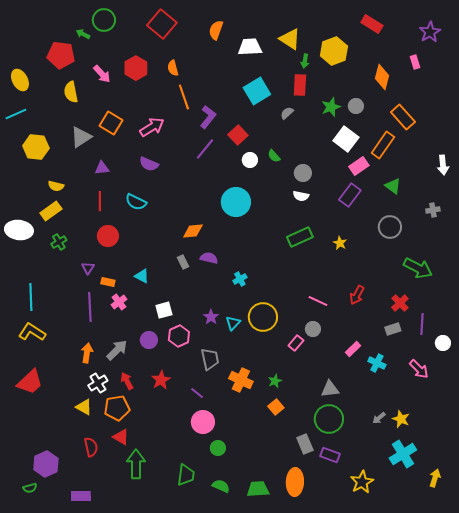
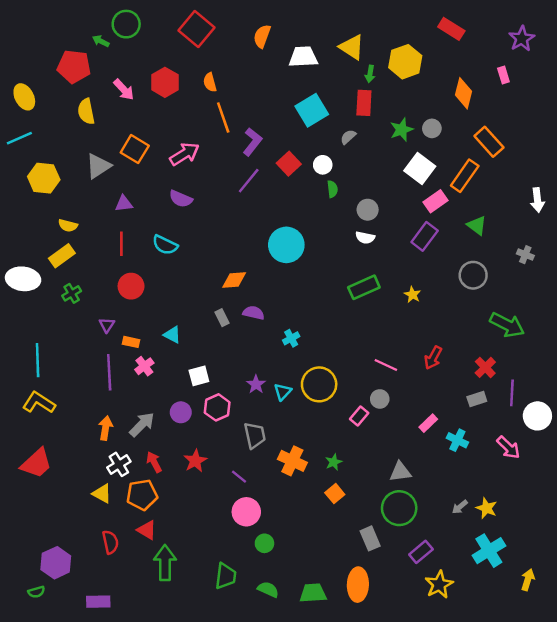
green semicircle: (274, 156) -> (332, 189), turned -144
white circle: (250, 160) -> (323, 165), moved
gray cross: (433, 210) -> (525, 255), turned 32
white circle: (443, 343) -> (537, 416), size x1.5
purple rectangle: (330, 455) -> (421, 552), moved, turned -60

